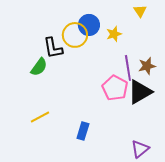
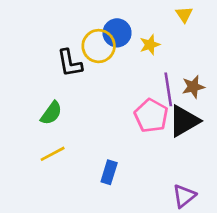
green semicircle: (39, 67) -> (51, 113), moved

